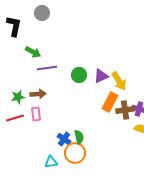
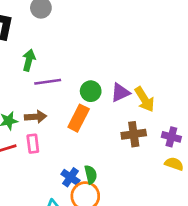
green arrow: (33, 52) -> (29, 60), turned -105
orange rectangle: (110, 102) -> (79, 118), moved
brown cross: (125, 110) -> (134, 134), moved

